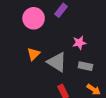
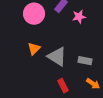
pink star: (79, 43) -> (79, 17), moved

